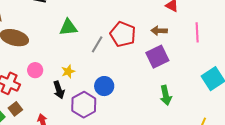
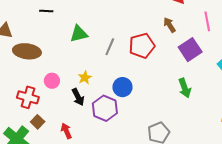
brown arrow: (159, 31) -> (169, 25), turned 63
red pentagon: (123, 34) -> (142, 46), moved, turned -30
purple square: (157, 57) -> (190, 50), moved

